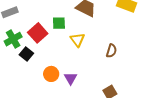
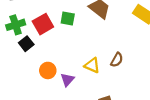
yellow triangle: (77, 40) -> (92, 65), moved, turned -42

